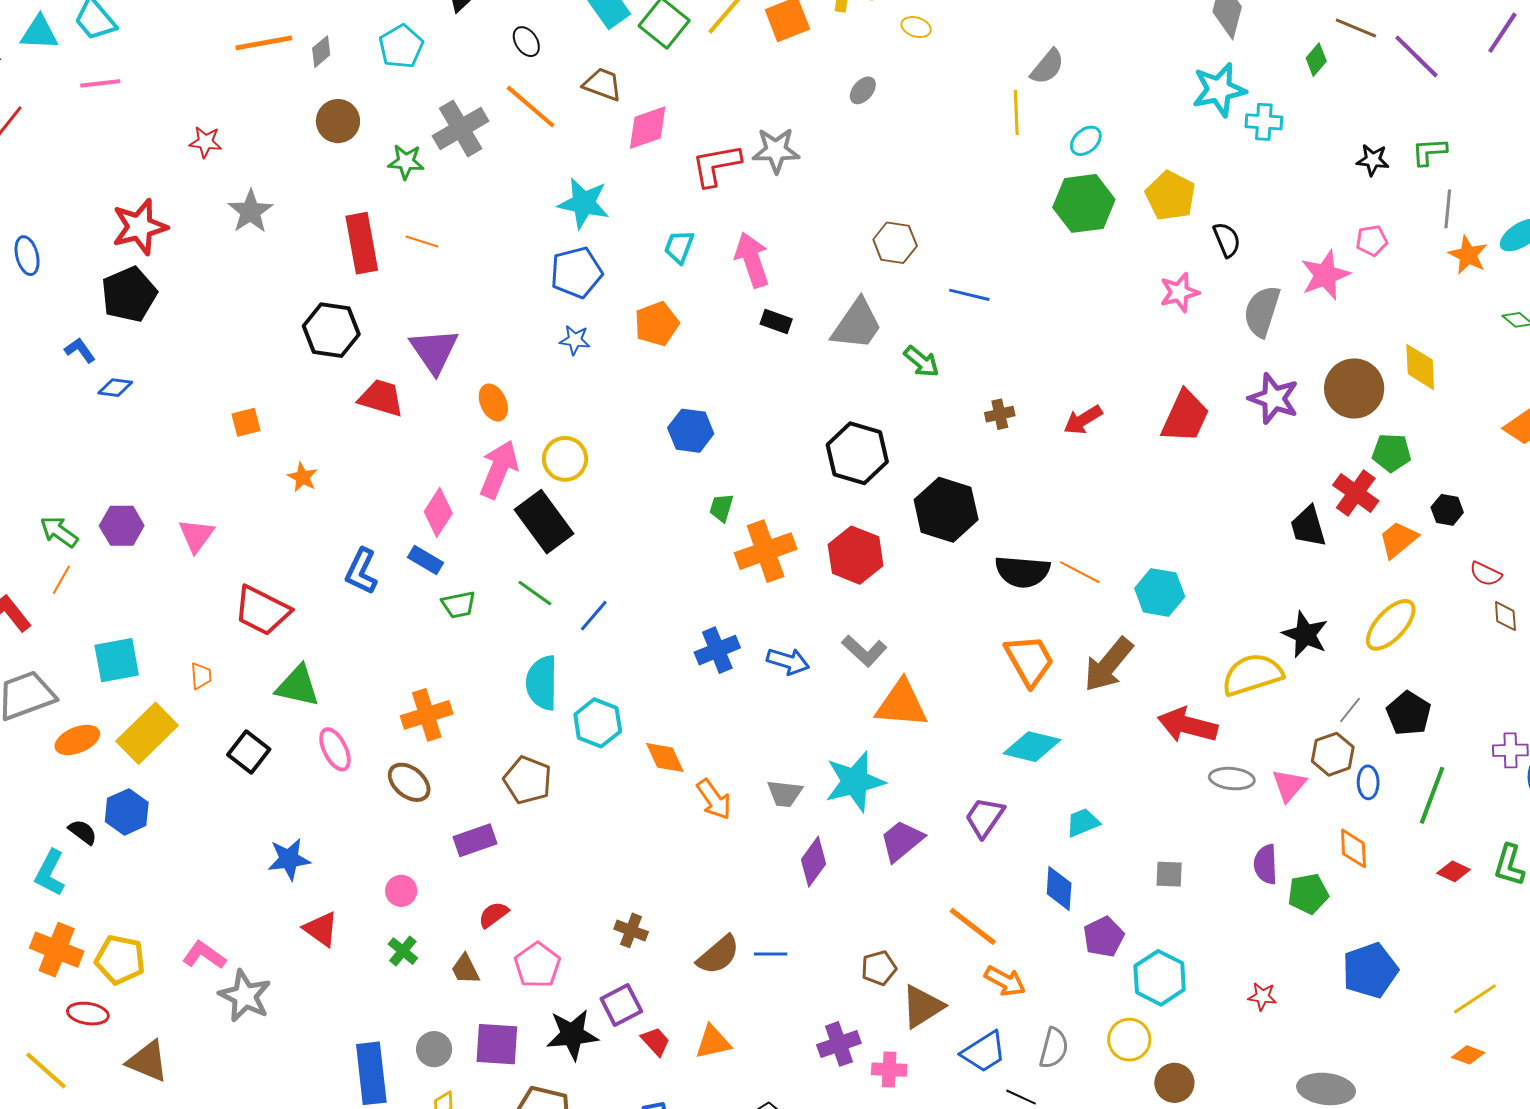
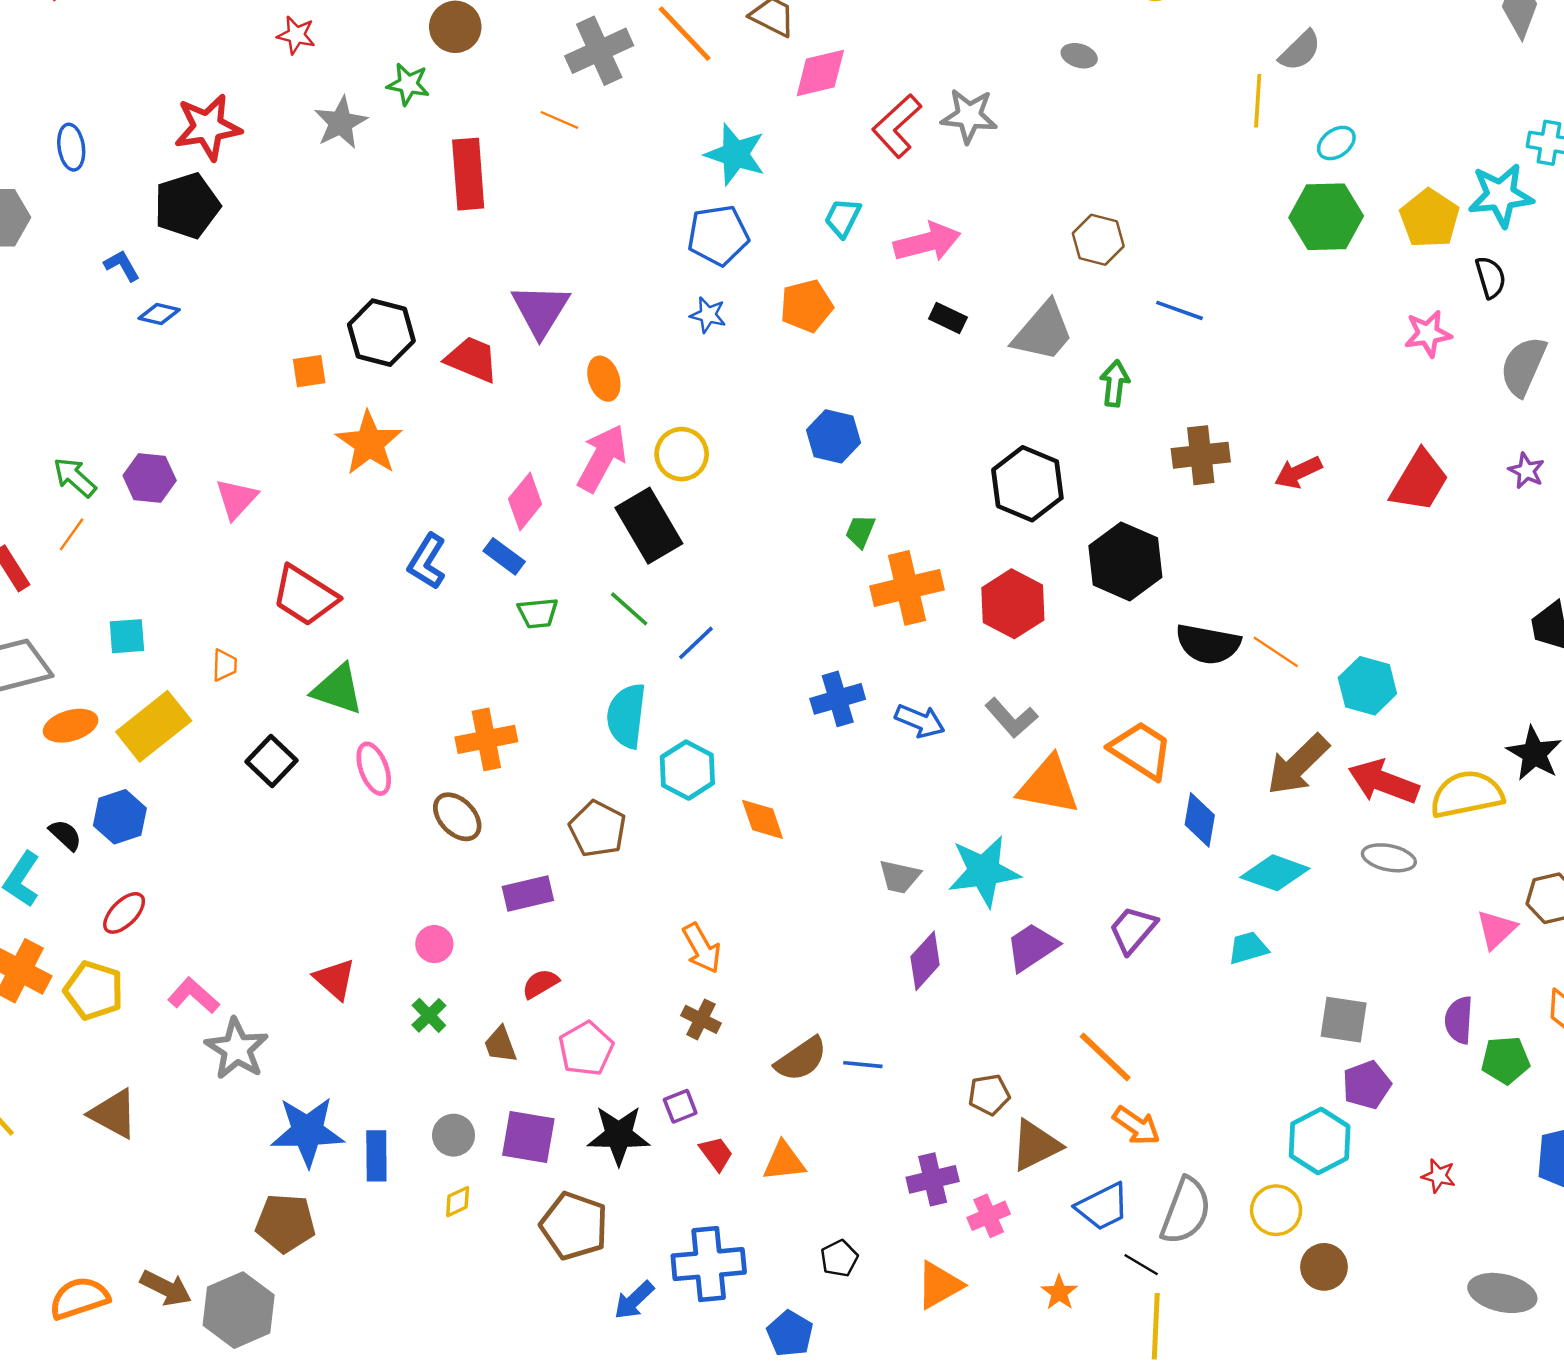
gray ellipse: (863, 90) -> (1079, 56), turned 60
cyan star: (1219, 90) -> (1501, 195), moved
green star: (406, 162) -> (408, 84), moved
red L-shape: (716, 165) -> (897, 126), turned -38
orange line: (422, 241) -> (559, 120), moved
pink arrow: (752, 260) -> (927, 242), turned 88
black hexagon: (331, 330) -> (381, 333), moved
green arrow: (921, 362) -> (1115, 383), turned -129
purple star: (1274, 398) -> (1526, 471), size x0.6
brown cross: (1000, 414) -> (1201, 455), size x1.6
orange star: (302, 477) -> (369, 443), size x1.8
cyan square: (117, 660) -> (127, 636), size x0.7
orange trapezoid: (1029, 660) -> (1141, 750), moved, turned -34
red arrow: (1188, 725) -> (1384, 782), moved
cyan diamond: (1032, 747) -> (1275, 873), moved
gray ellipse: (1232, 779) -> (1389, 858), moved
orange arrow: (714, 799) -> (702, 948), moved
blue star: (289, 859) -> (307, 1131), moved, size x1.4
gray square: (1169, 874) -> (1344, 1020), size x1.4
blue diamond: (1059, 888) -> (1200, 820), moved
purple pentagon: (1104, 937) -> (1367, 1085), moved
purple square: (621, 1005) -> (680, 1106), size x0.7
red ellipse: (88, 1014) -> (124, 913), moved, turned -60
gray semicircle: (1054, 1048) -> (1186, 1211), size x1.4
pink cross: (889, 1070) -> (989, 1216), turned -32
blue rectangle: (371, 1073) -> (376, 1156), size x0.7

